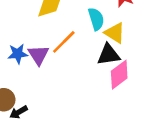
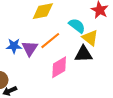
cyan semicircle: (96, 19) -> (77, 26), turned -42
pink diamond: (119, 75) -> (59, 67), moved

